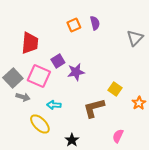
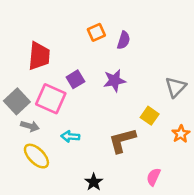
purple semicircle: (95, 23) -> (124, 40), moved, turned 32
gray triangle: (135, 38) -> (176, 87), moved
purple star: (76, 72) -> (114, 81), moved
yellow ellipse: (40, 124) -> (36, 156), moved

